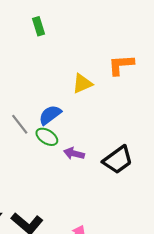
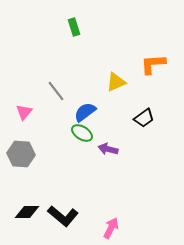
gray line: (20, 124) -> (56, 91), moved
black trapezoid: (118, 160) -> (144, 118), moved, size x0.7

